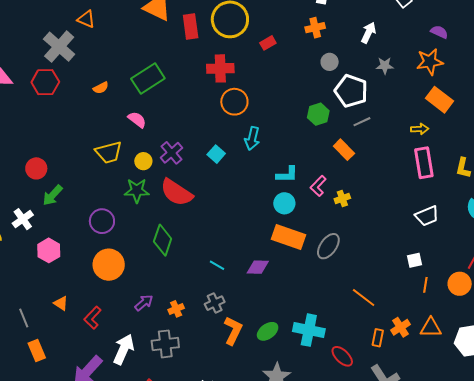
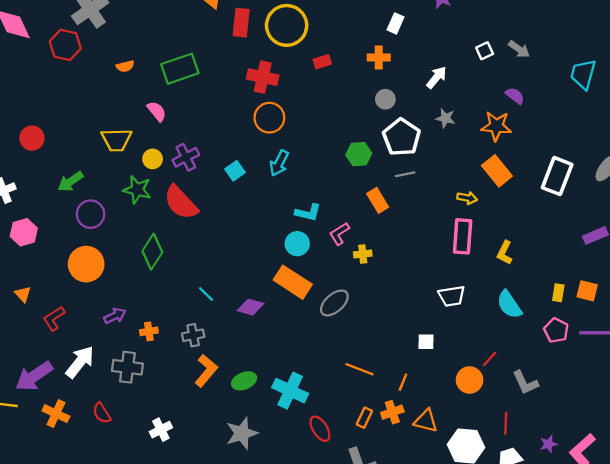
green arrow: (53, 195) -> (70, 182), moved
orange line: (425, 285) -> (403, 382), moved
orange line: (364, 297) -> (359, 369), turned -30

